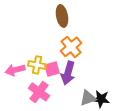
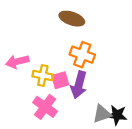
brown ellipse: (62, 16) -> (72, 19), turned -60
orange cross: (71, 47) -> (82, 55), turned -30
pink arrow: (15, 70) -> (17, 62), moved

